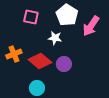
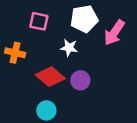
white pentagon: (67, 15) -> (84, 19), turned 30
orange cross: (14, 54) -> (15, 53), moved, turned 35

